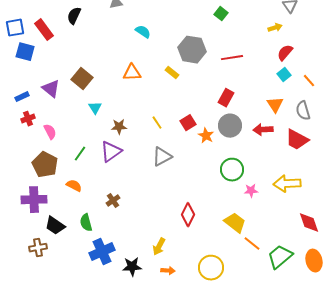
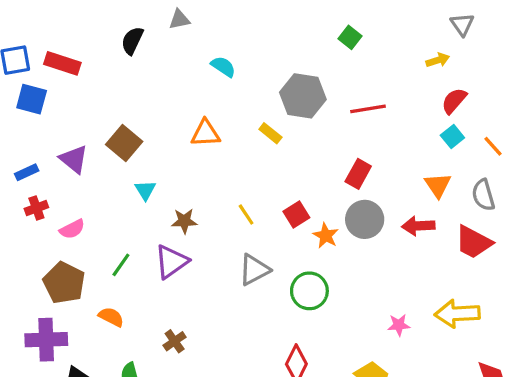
black semicircle: (74, 16) -> (132, 41), moved
red rectangle: (44, 30) -> (62, 63), turned -35
pink semicircle: (50, 132) -> (72, 229), turned 91
green circle: (232, 170) -> (309, 291), moved

